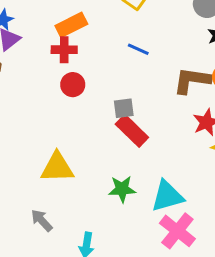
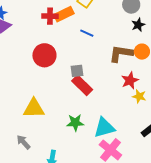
orange rectangle: (71, 25) -> (64, 14), moved
red cross: (64, 50) -> (50, 16), moved
red circle: (73, 85) -> (44, 55), size x1.5

